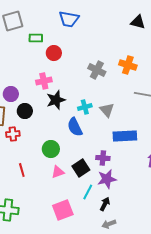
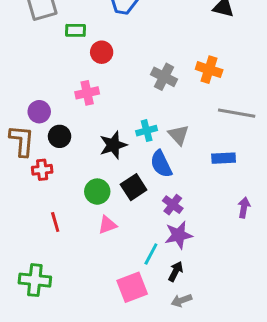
black star: (56, 100) -> (113, 145), moved
blue semicircle: (75, 127) -> (161, 164), moved
blue rectangle: (125, 136) -> (224, 158), moved, size x0.7
purple cross: (103, 158) -> (173, 205), turned 32
black square: (81, 168) -> (134, 187), moved
pink square: (63, 210) -> (132, 287), moved

